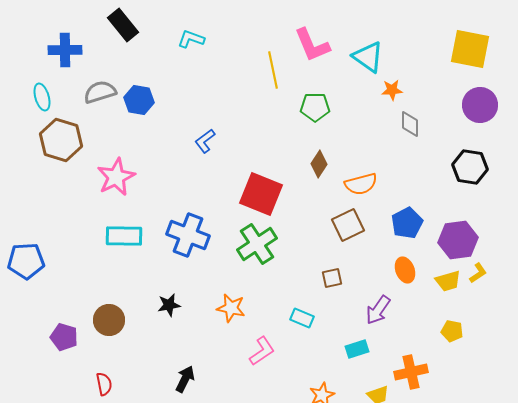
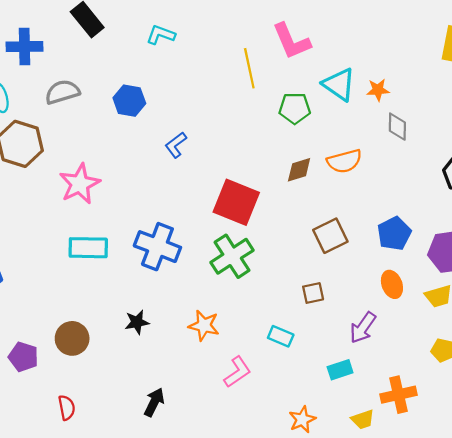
cyan triangle: (368, 57) -> (339, 84), moved
blue hexagon: (139, 100) -> (129, 101), moved
brown diamond: (319, 164) -> (299, 170), turned 40
orange semicircle: (361, 184) -> (344, 161), moved

